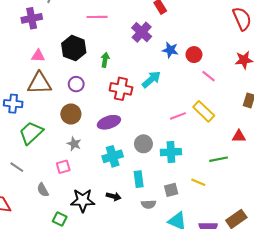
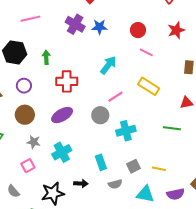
blue star: (170, 50) -> (99, 27), moved
red circle: (194, 55) -> (138, 30), moved
cyan arrow: (151, 79) -> (108, 65), moved
pink line: (178, 116) -> (115, 97), moved
gray circle: (143, 144) -> (100, 115), moved
cyan cross: (113, 156) -> (62, 152), moved
green line: (219, 159) -> (172, 128), turned 30
yellow line: (198, 182) -> (159, 169), moved

